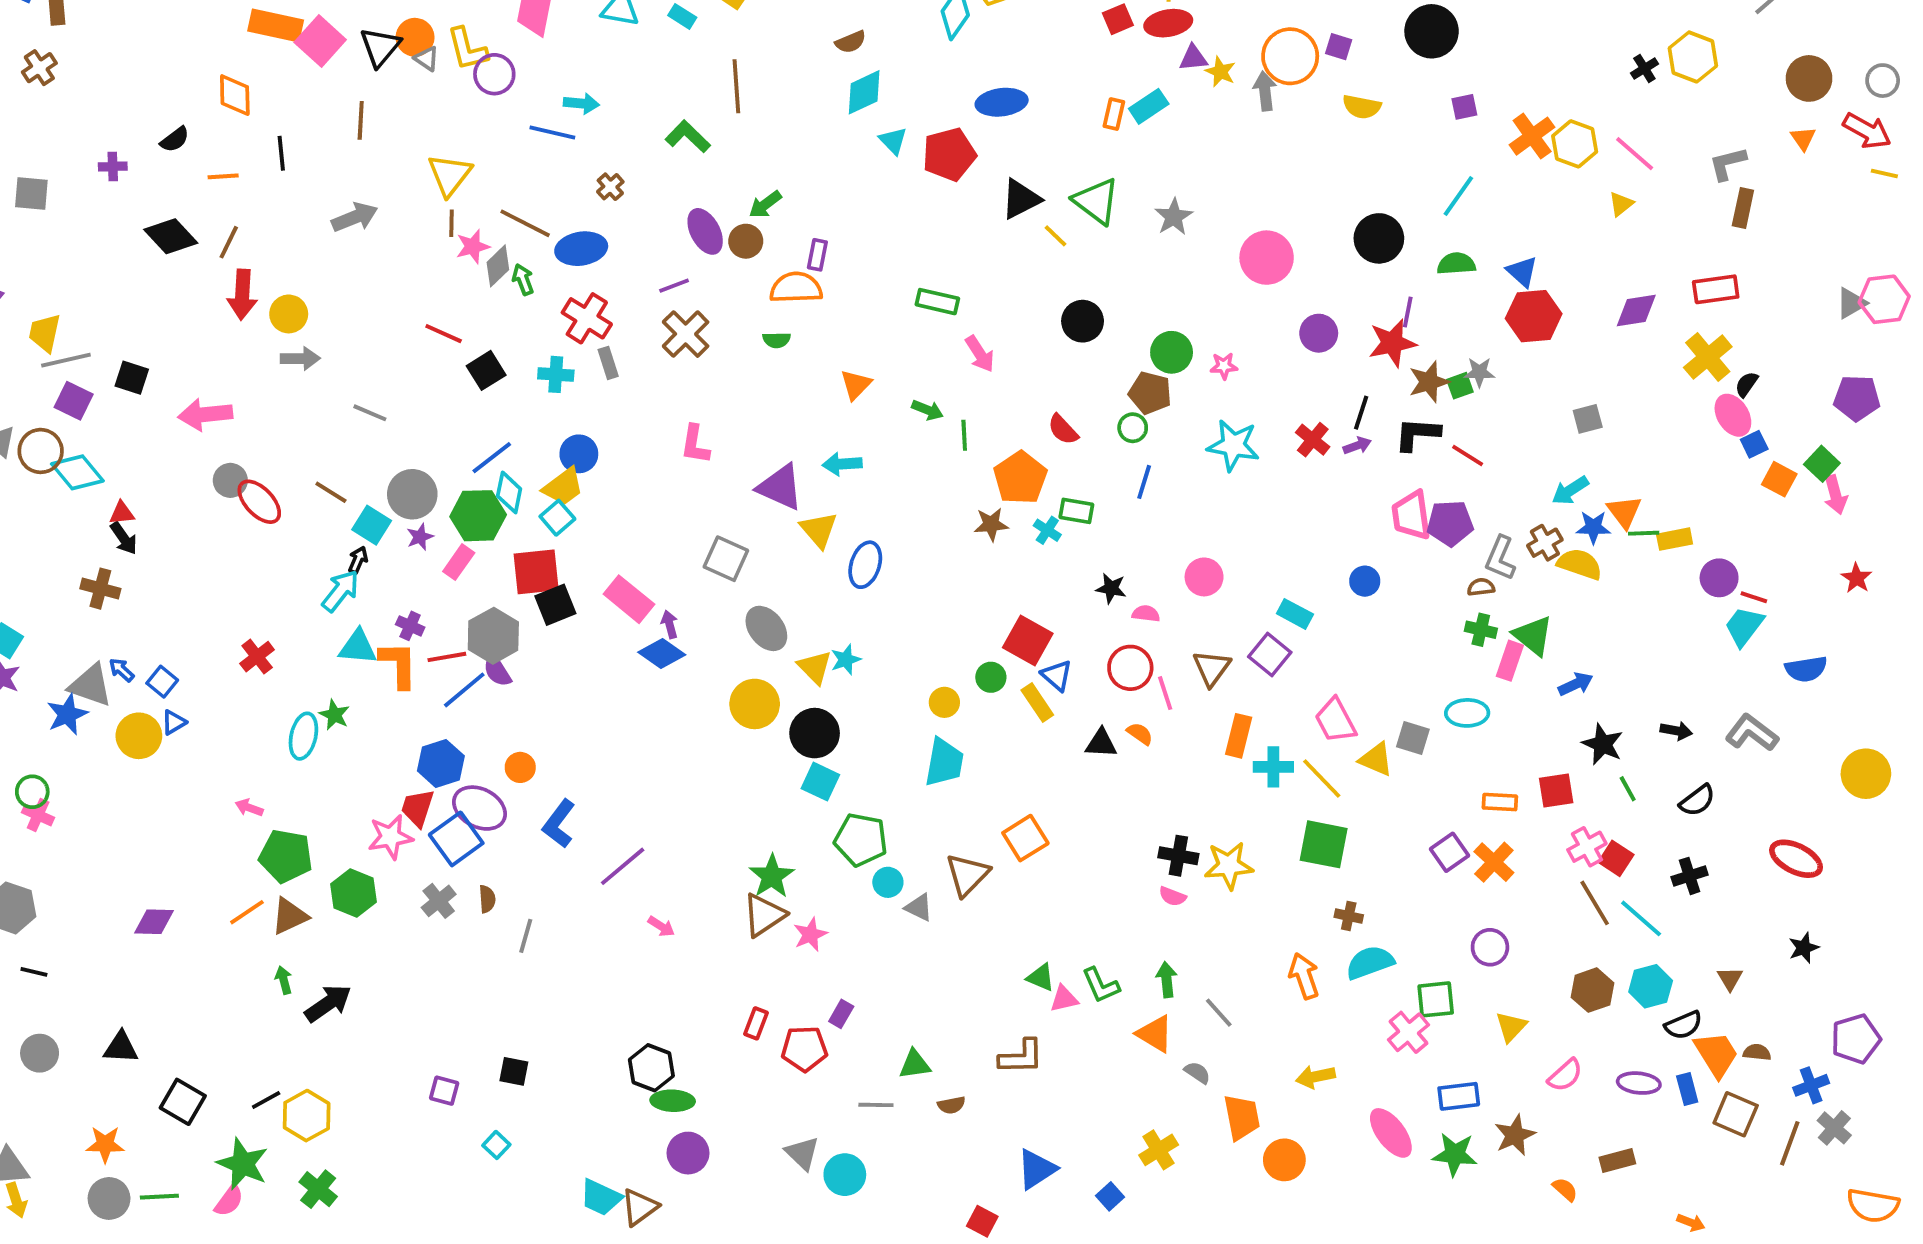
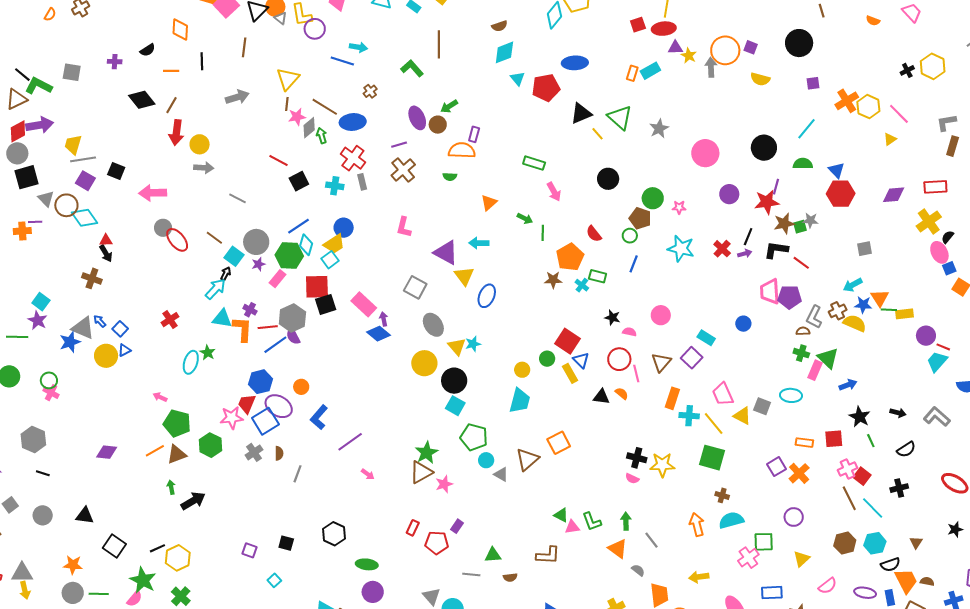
black hexagon: (651, 1068) -> (334, 534), moved

